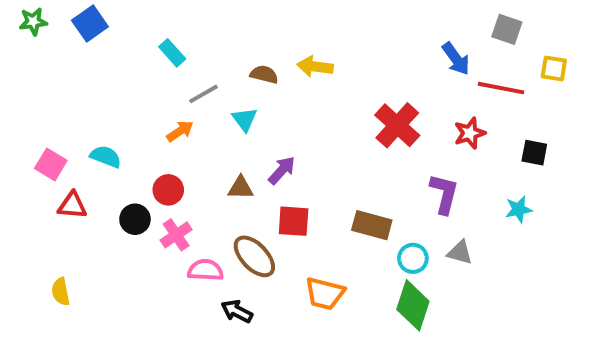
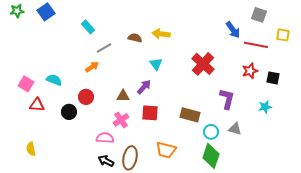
cyan triangle: (245, 119) -> (156, 64), moved
red star: (470, 133) -> (250, 71), moved
pink cross: (176, 235) -> (121, 120), moved
brown ellipse: (254, 256) -> (130, 158), moved, turned 55
black arrow: (237, 311) -> (106, 161), moved

